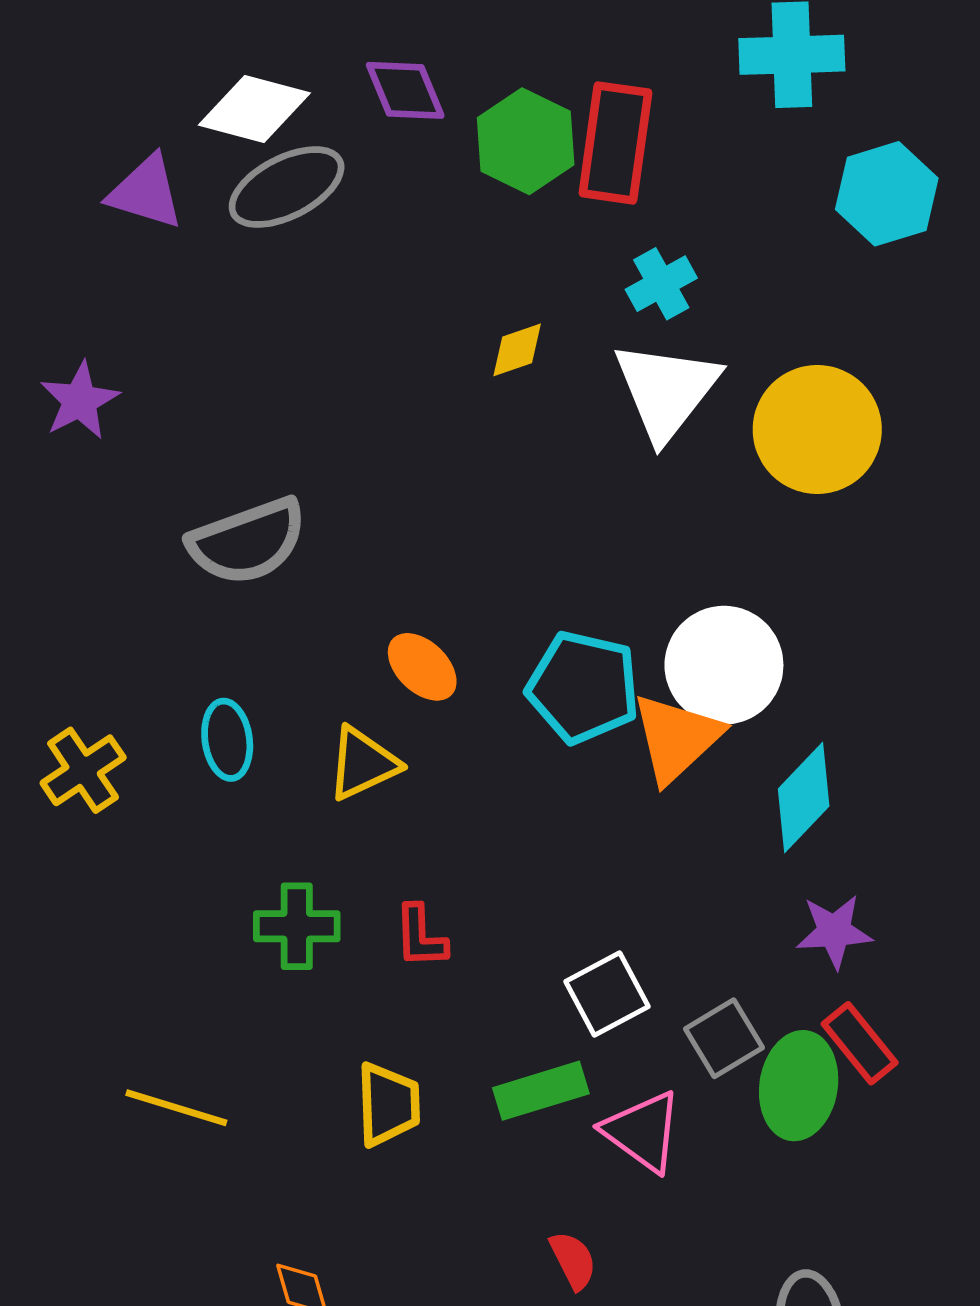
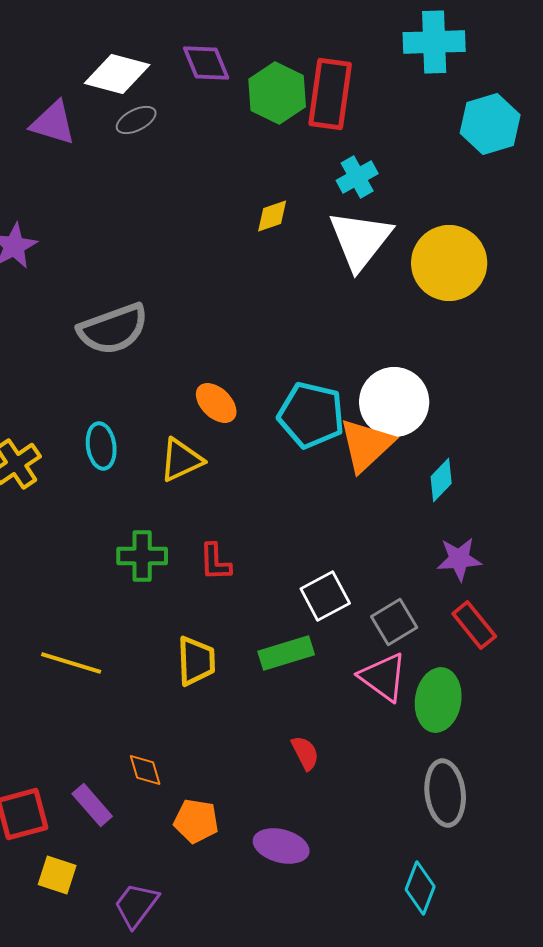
gray ellipse: (287, 187) -> (136, 120), size x0.6
cyan diamond: (804, 797) -> (441, 480), size x0.7
green ellipse: (799, 1086) -> (438, 700), moved
pink triangle: (643, 1131) -> (383, 677), moved

